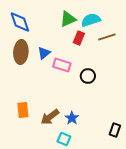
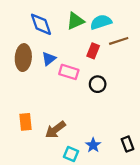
blue diamond: (20, 22) -> (41, 24), moved
red rectangle: (79, 38) -> (93, 51), moved
blue star: (72, 118) -> (93, 145), moved
black rectangle: (115, 130) -> (128, 144), turned -40

